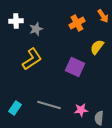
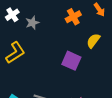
white cross: (16, 21) -> (12, 15), turned -32
yellow L-shape: (32, 59) -> (15, 53), moved

